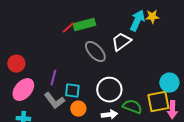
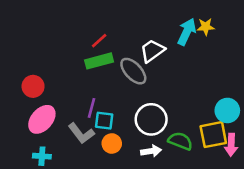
green rectangle: (84, 25) -> (99, 61), moved
white trapezoid: (121, 42) -> (152, 51), moved
purple line: (53, 78) -> (91, 108), moved

